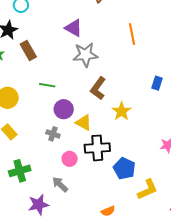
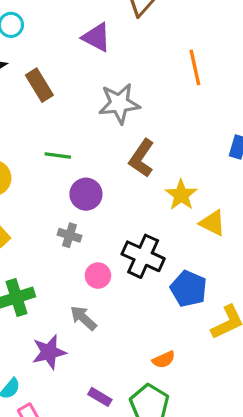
purple triangle: (74, 28) -> (96, 37), moved
brown rectangle: (28, 51) -> (39, 85), moved
yellow triangle: (84, 123) -> (213, 223), moved
black cross: (97, 148) -> (143, 256), turned 30

